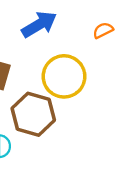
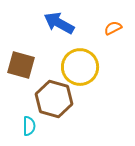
blue arrow: (39, 24) -> (59, 23), turned -120

